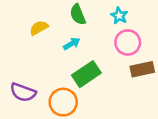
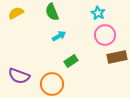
green semicircle: (78, 14) -> (52, 12), moved
yellow semicircle: (39, 28) -> (16, 13), moved
green rectangle: (86, 74) -> (71, 61), size x0.6

